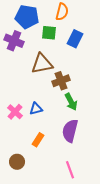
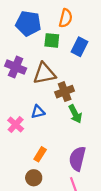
purple cross: (14, 41) -> (16, 67), moved
blue triangle: (36, 109) -> (38, 112), moved
purple semicircle: (70, 131) -> (77, 159), moved
brown circle: (17, 162) -> (34, 178), moved

